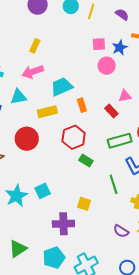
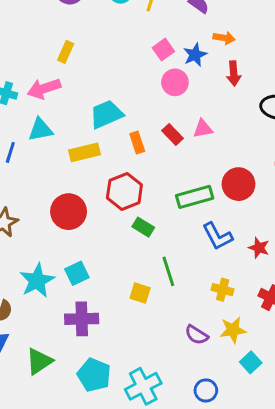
pink square: (99, 44) -> (163, 50), turned -32
pink arrow: (33, 72) -> (44, 89), moved
red rectangle: (111, 111) -> (173, 135), moved
red circle: (27, 139) -> (69, 212), moved
green line: (114, 184) -> (168, 271), moved
purple cross: (63, 224) -> (82, 319), moved
cyan pentagon: (54, 258) -> (94, 375), turned -30

